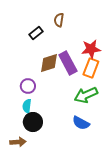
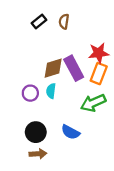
black rectangle: (36, 33) -> (39, 22), moved
cyan semicircle: (27, 106) -> (51, 91), moved
blue semicircle: (81, 123) -> (70, 132), moved
brown arrow: (18, 142) -> (38, 154), moved

